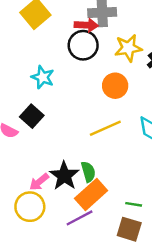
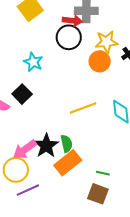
orange circle: (115, 86) -> (100, 61), moved
pink arrow: (39, 182) -> (25, 150), size x1.4
purple line: (79, 218) -> (28, 190), moved

